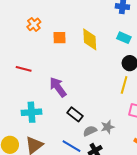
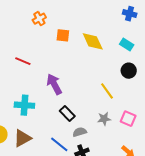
yellow diamond: (90, 39) -> (93, 41), turned -30
yellow line: (124, 85) -> (107, 91), moved, turned -60
gray star: (108, 127) -> (104, 119), moved

